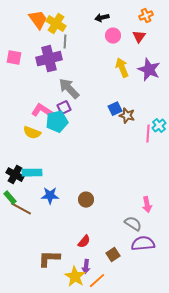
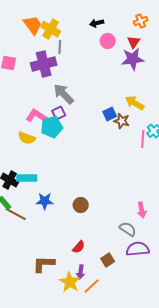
yellow arrow: (122, 68) -> (135, 103), moved, turned -36
purple star: (149, 70) -> (133, 59), moved, turned -30

